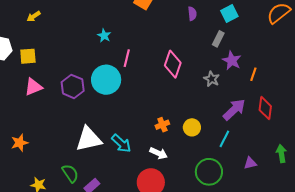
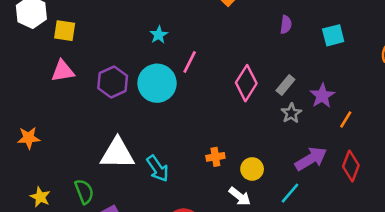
cyan star: (104, 36) -> (159, 35), moved
gray rectangle: (218, 39) -> (285, 85), moved
white arrow: (159, 153) -> (240, 196), moved

